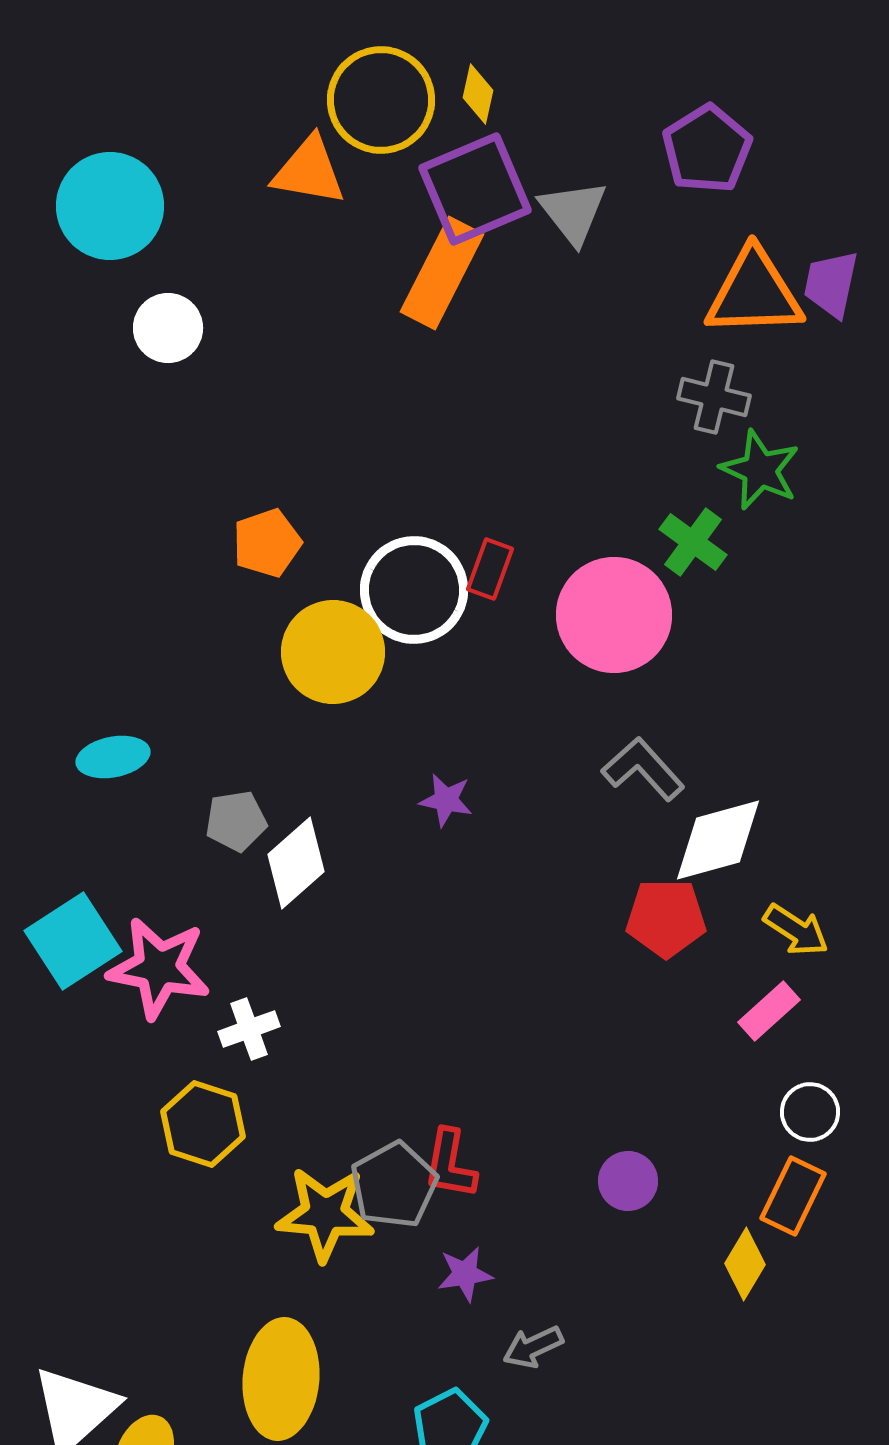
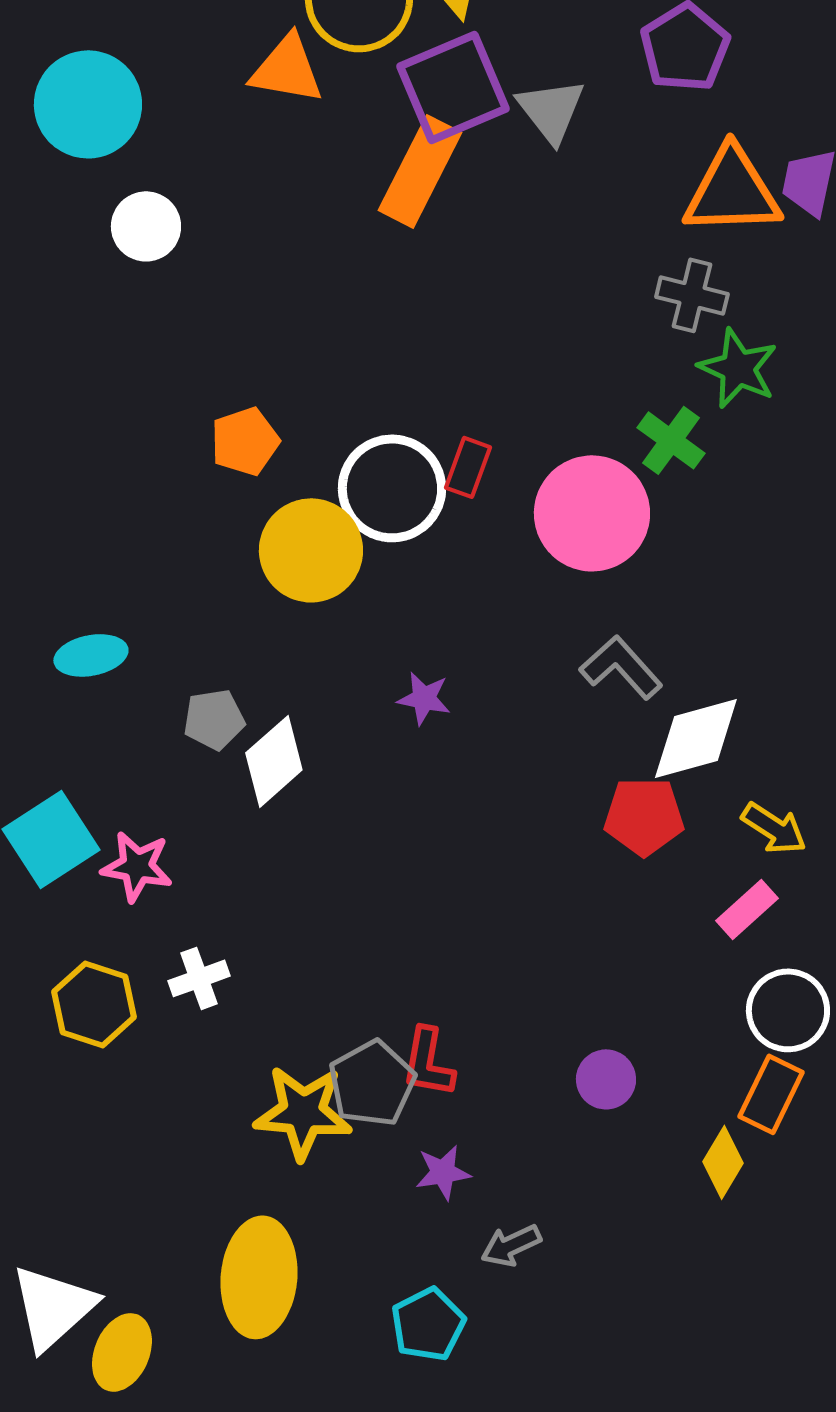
pink star: (159, 968) -> (137, 866), size x0.7
white cross: (249, 1029) -> (199, 978), moved
white circle: (810, 1112) -> (788, 1010), size x1.4
yellow hexagon: (203, 1124) -> (94, 1004), moved

